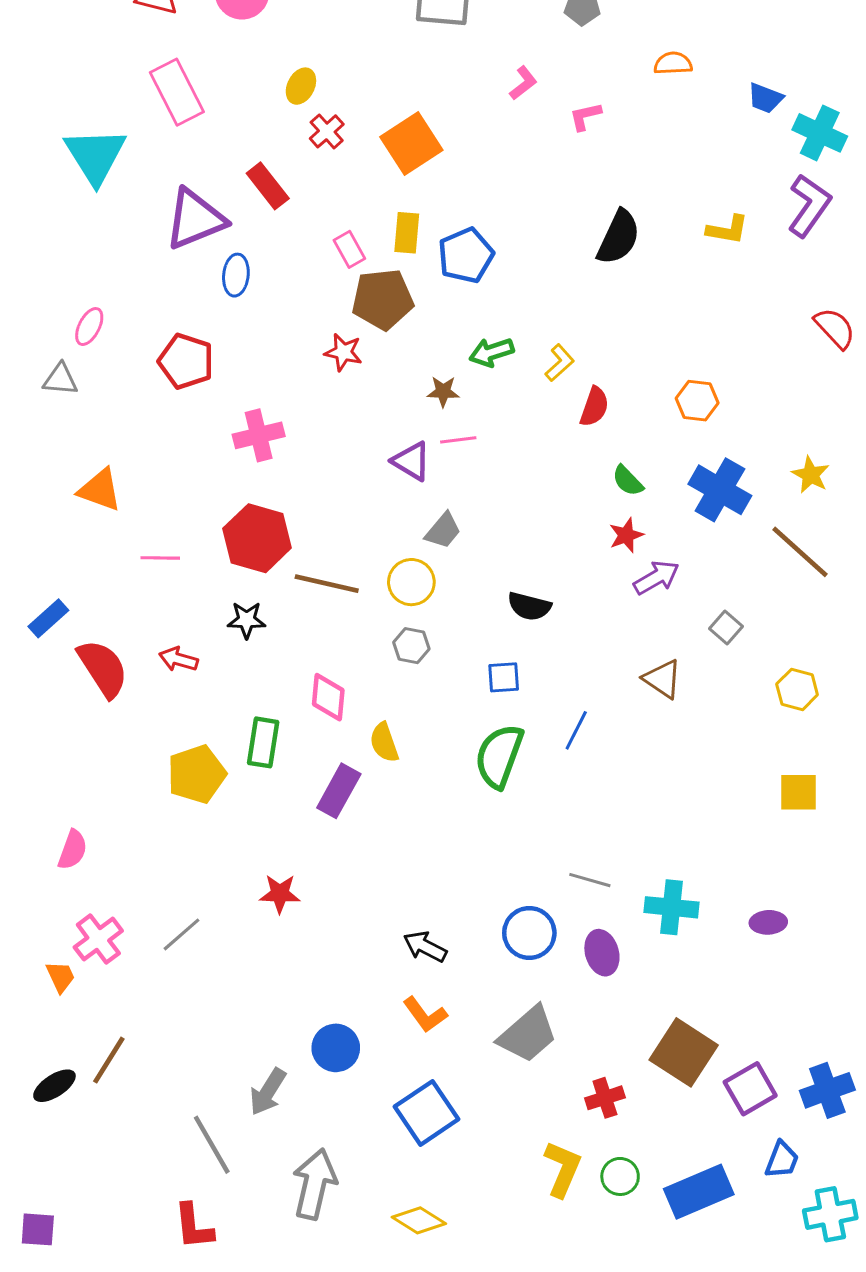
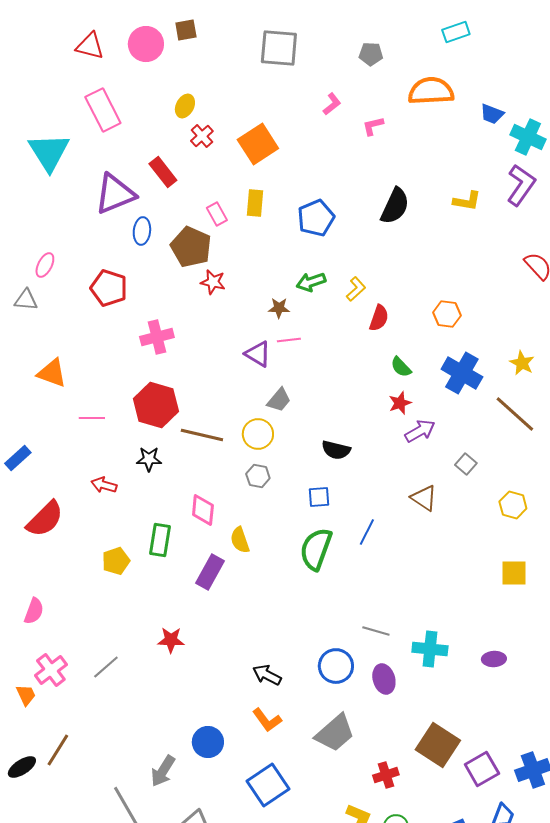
orange semicircle: (673, 63) -> (431, 91), size x1.8
blue pentagon: (466, 255) -> (316, 218), moved
brown pentagon: (383, 299) -> (191, 247), moved, turned 30
red semicircle: (103, 668) -> (45, 519), moved, turned 78
yellow pentagon: (197, 774) -> (116, 561), size x0.7

